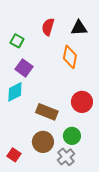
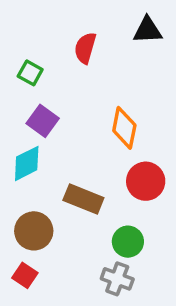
black triangle: (79, 28) -> (147, 30), moved
orange diamond: (70, 57) -> (124, 128), moved
brown circle: (43, 142) -> (34, 231), moved
gray cross: (66, 157) -> (117, 279), turned -30

